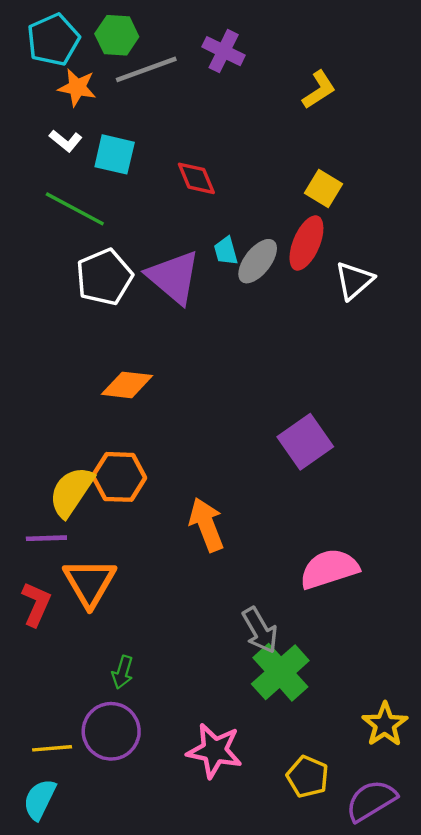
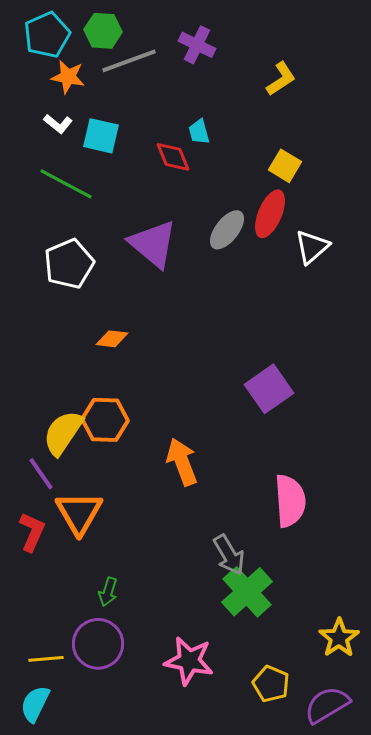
cyan trapezoid: (226, 251) -> (199, 132), moved
white pentagon: (104, 277) -> (69, 264), moved
orange diamond: (127, 385) -> (112, 339), size x0.7
purple line: (46, 538) -> (41, 474), turned 57
pink semicircle: (329, 569) -> (290, 501), turned 104

